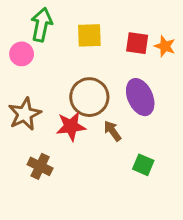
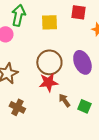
red square: (137, 43) -> (78, 12), moved
red star: (71, 126) -> (48, 82), moved
brown arrow: (112, 131) -> (64, 100), moved

